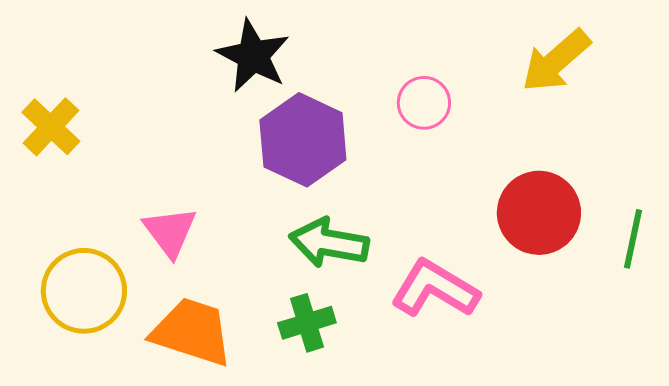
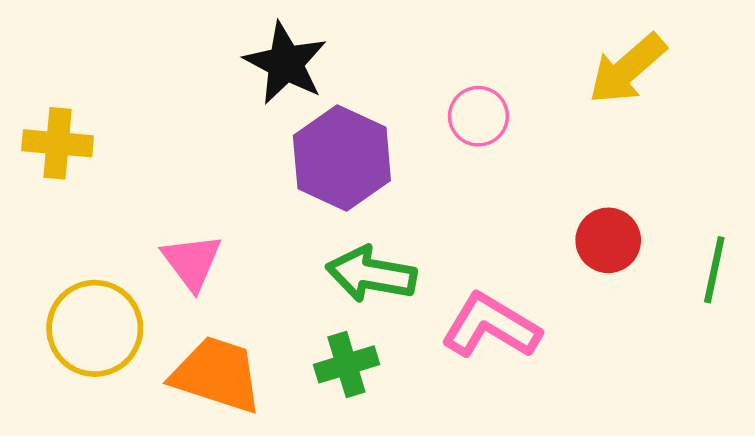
yellow cross: (51, 127) -> (58, 143), turned -38
red circle: (539, 213) -> (608, 240), size x0.7

